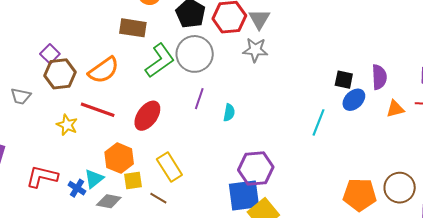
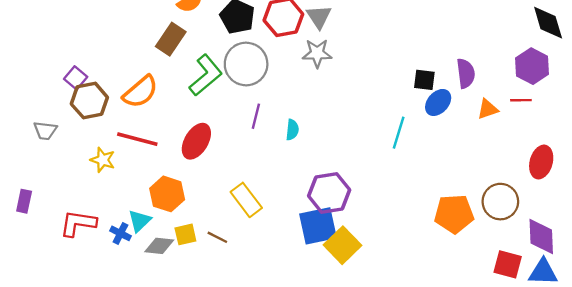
brown rectangle: (133, 28) -> (171, 39), turned -60
yellow rectangle: (169, 167) -> (246, 200), moved
yellow square: (133, 181) -> (185, 234), moved

